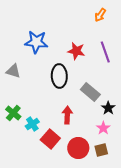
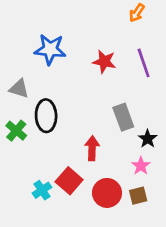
black ellipse: (59, 76) -> (46, 116), moved
gray rectangle: (90, 92) -> (123, 117), turned 30
green cross: (13, 113) -> (16, 131), moved
cyan cross: (32, 124) -> (42, 190), moved

